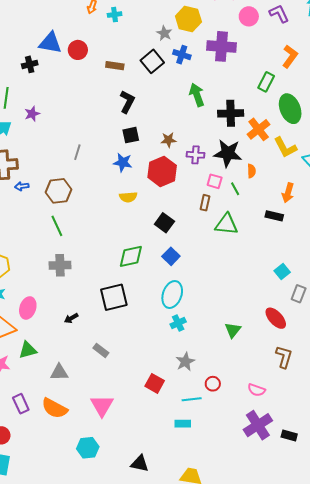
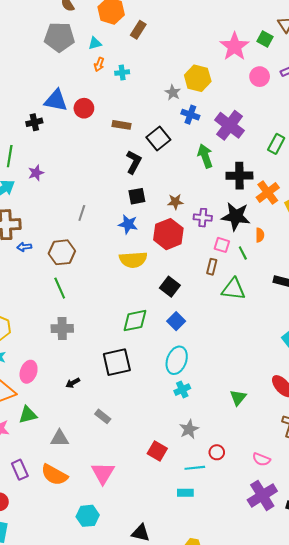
purple cross: (221, 46) -> (230, 125), moved, turned 32
black square: (152, 61) -> (158, 139), moved
yellow semicircle: (128, 197) -> (133, 260), size x1.5

